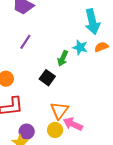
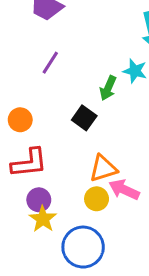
orange triangle: (59, 110) -> (103, 168), turned 36
purple circle: (27, 132) -> (39, 200), moved

